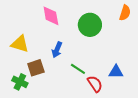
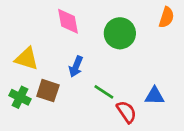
brown square: (36, 68) -> (48, 91), turned 36
green cross: (20, 82) -> (20, 97), moved

